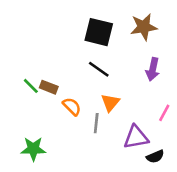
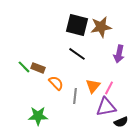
brown star: (144, 27) -> (101, 27), moved
orange triangle: (110, 103) -> (93, 86), moved
pink line: (164, 113) -> (109, 88), moved
green star: (33, 149) -> (38, 116), moved

